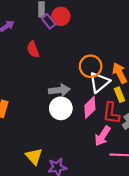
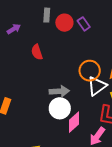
purple rectangle: (49, 21) -> (84, 24), moved
pink diamond: (90, 107) -> (74, 122), moved

